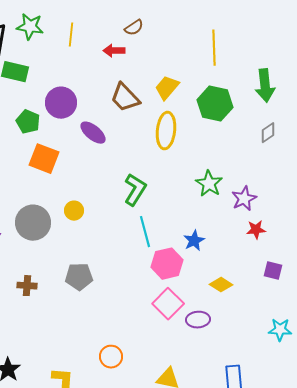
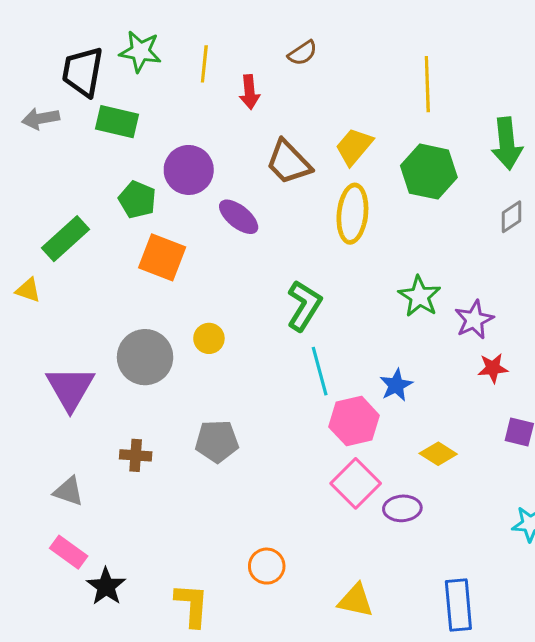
red arrow: (114, 51) -> (250, 92), moved, turned -95

